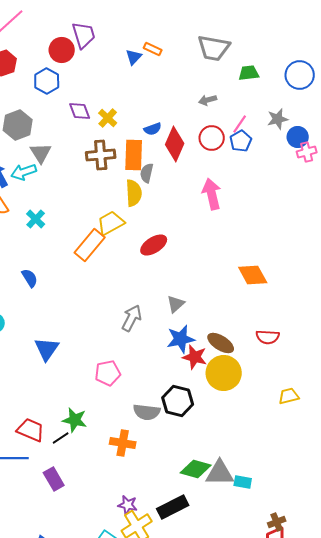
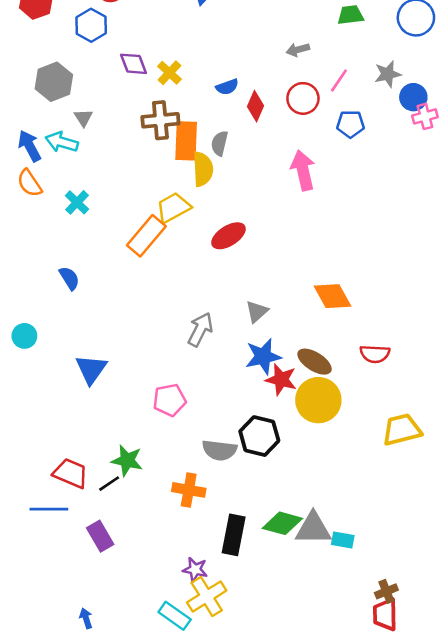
blue pentagon: (241, 141) -> (350, 124), moved, turned 30
red diamond: (175, 144) -> (255, 106), size x0.7
gray triangle: (41, 153) -> (83, 118), size x0.7
orange rectangle: (134, 155) -> (186, 141), moved
cyan arrow: (24, 172) -> (62, 142), turned 35
orange diamond: (253, 275) -> (332, 296), moved
yellow trapezoid: (289, 396) -> (402, 430), size x1.5
black rectangle: (173, 507) -> (234, 535), moved, turned -52

